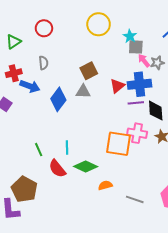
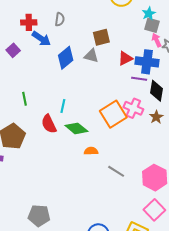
orange square: (118, 144) -> (113, 114), turned 36
green line: (39, 150) -> (25, 99), moved

